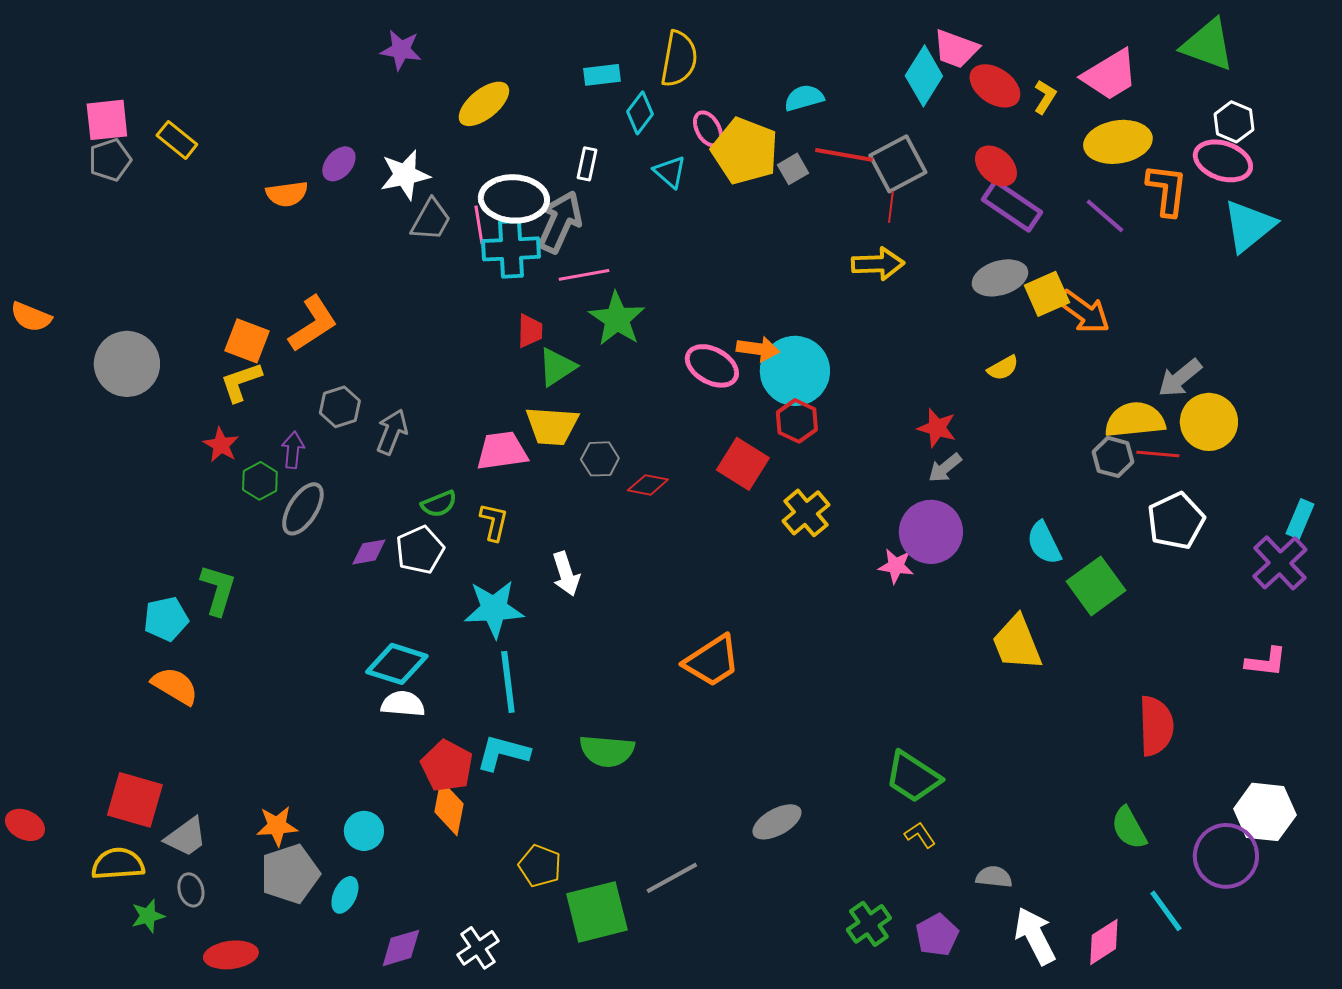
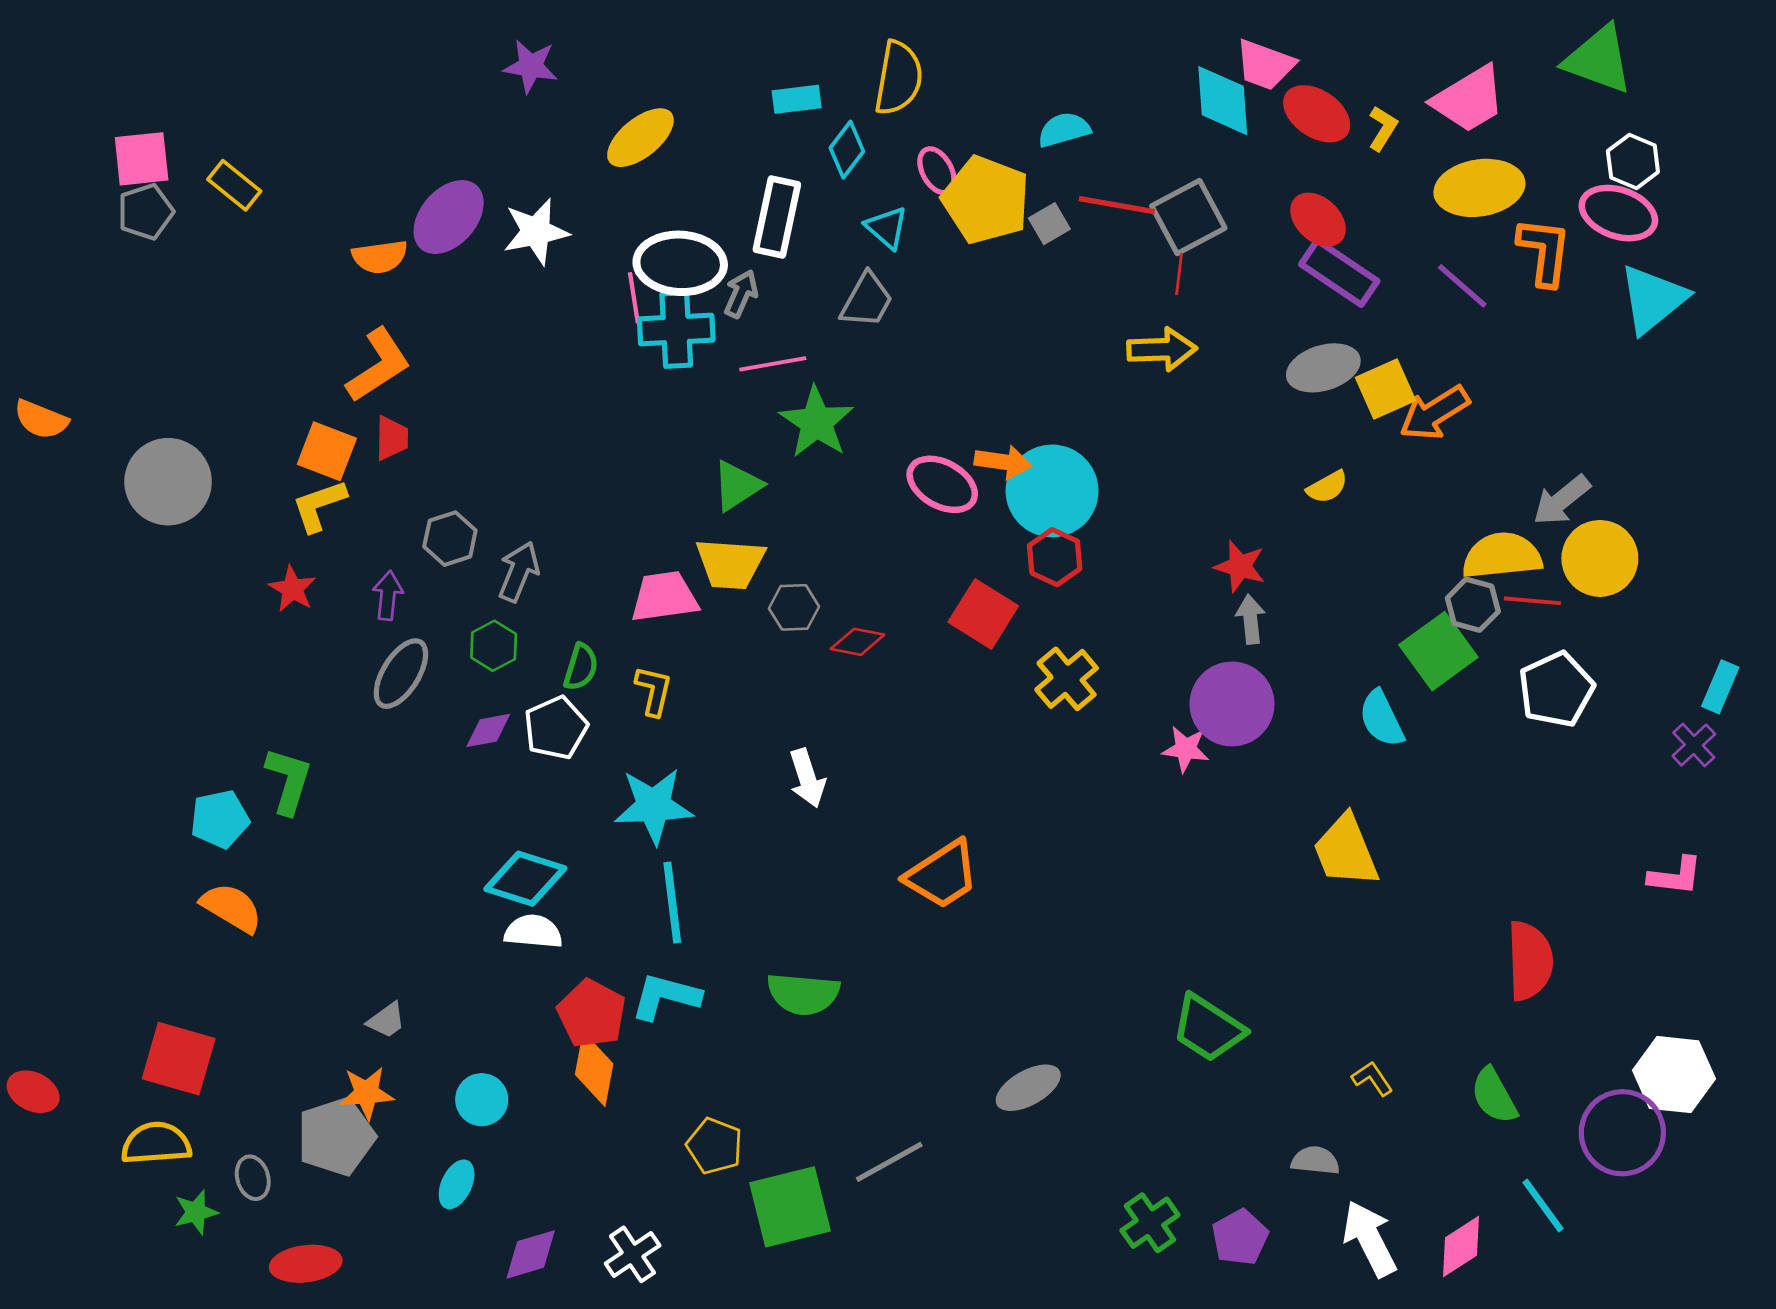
cyan diamond: (924, 76) -> (1223, 101), turned -36
purple ellipse: (339, 164) -> (449, 217), size x1.6
white rectangle: (587, 164) -> (777, 217), size x1.8
gray trapezoid: (431, 220) -> (867, 300), moved
gray arrow: (560, 222) -> (741, 294), size x0.6
orange arrow: (1084, 312) -> (1434, 413), turned 112
orange L-shape: (313, 324) -> (378, 365), moved
red trapezoid: (530, 331) -> (392, 438), moved
gray arrow: (945, 468) -> (1251, 619), turned 123
green hexagon: (260, 481) -> (494, 646), moved
green semicircle: (439, 504) -> (581, 667), turned -51
purple cross: (1280, 563) -> (1694, 745), size x0.6
white arrow: (566, 574) -> (807, 778), moved
green square: (1096, 586) -> (1438, 651), moved
yellow L-shape: (920, 835) -> (1372, 1078), moved
gray trapezoid: (186, 837) -> (386, 1020), moved, size x0.7
gray pentagon: (290, 874) -> (336, 1137), moved

